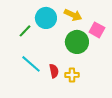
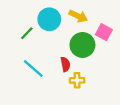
red semicircle: (54, 71) -> (65, 64), moved

